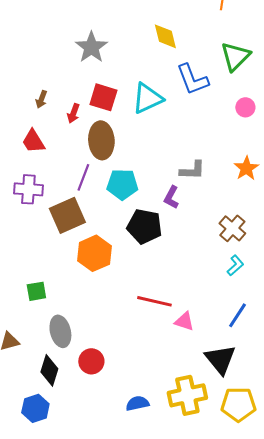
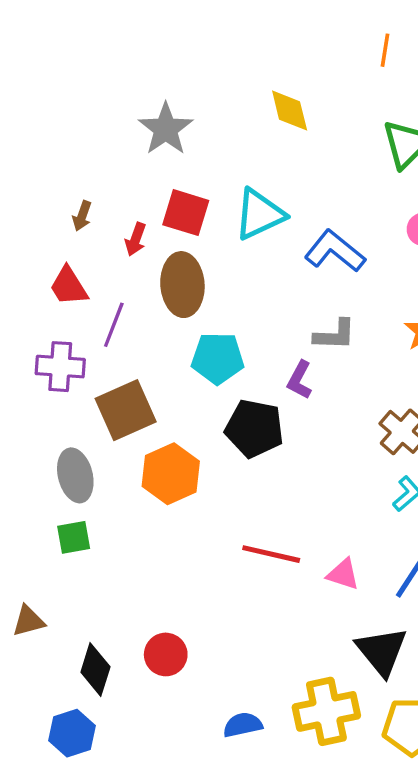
blue L-shape: (192, 79) -> (335, 251), moved, turned 150
purple line: (83, 177) -> (114, 325), moved
pink triangle: (184, 321) -> (343, 574), moved
gray ellipse: (60, 331) -> (75, 475), moved

